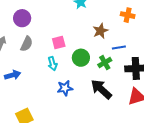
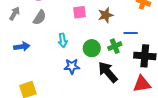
brown star: (100, 31) -> (106, 15), moved
pink square: (59, 43) -> (80, 12), moved
green circle: (81, 58) -> (92, 48), moved

